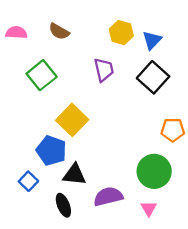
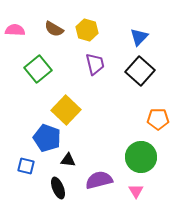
yellow hexagon: (121, 33) -> (87, 30), moved
black triangle: (74, 175) -> (68, 160), size x0.7
blue square: (28, 181) -> (26, 166), turned -30

